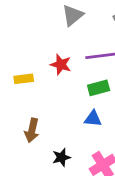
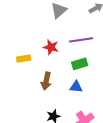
brown arrow: (32, 130) -> (46, 81), moved

